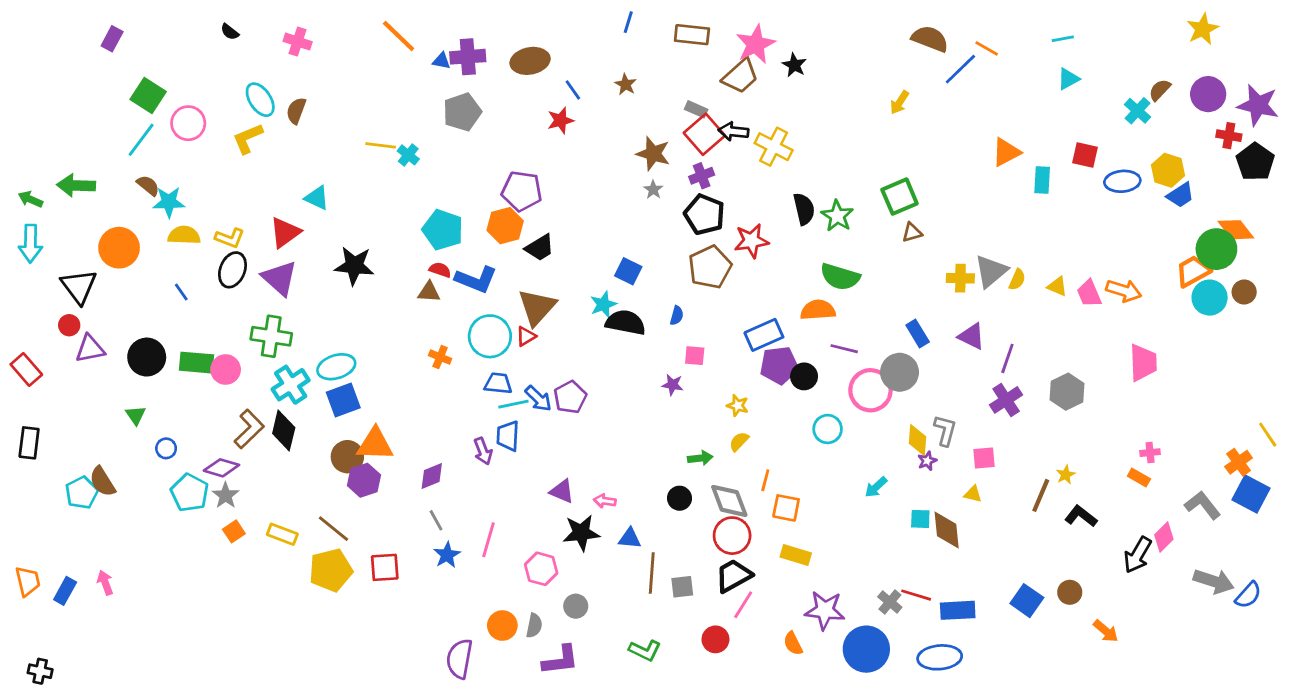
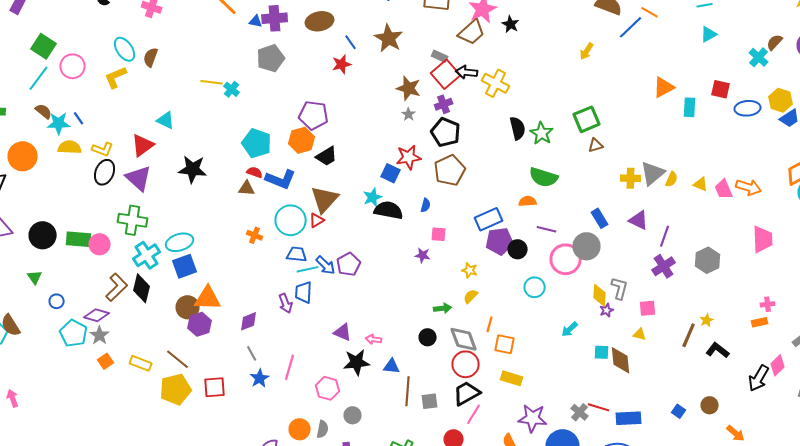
brown star: (626, 84) -> (389, 38), size x1.8
red star: (751, 241) -> (409, 157), moved
blue line: (181, 292) -> (79, 118), moved
orange semicircle: (818, 310) -> (528, 201), size x0.7
orange rectangle: (1139, 477) -> (760, 322), turned -42
blue square: (1027, 601) -> (679, 411), size x0.6

